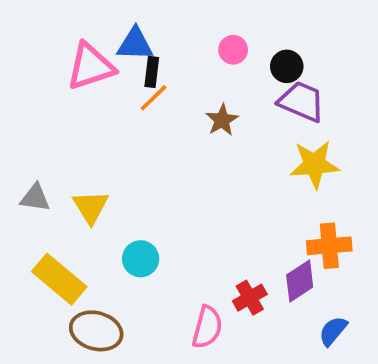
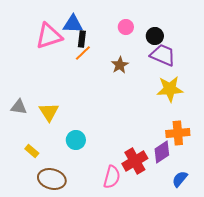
yellow rectangle: (59, 279) -> (32, 151), size x0.5
red cross: (250, 298) -> (135, 161), size x1.4

